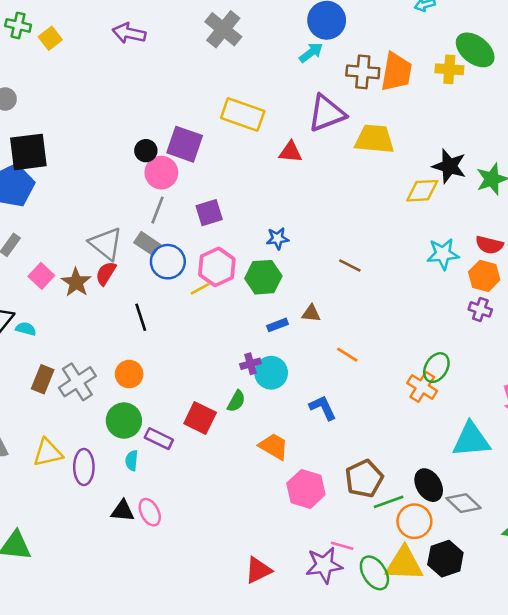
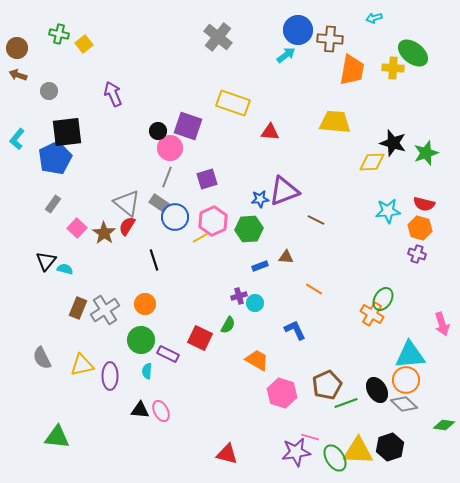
purple arrow: (129, 33) -> (113, 94), moved, turned 55
brown cross: (363, 72) -> (330, 39), moved
purple triangle: (327, 113) -> (284, 191), moved
cyan circle: (271, 373) -> (255, 303), size x0.7
orange circle: (414, 521) -> (406, 380), moved
red triangle: (258, 570) -> (227, 454), moved, turned 40

